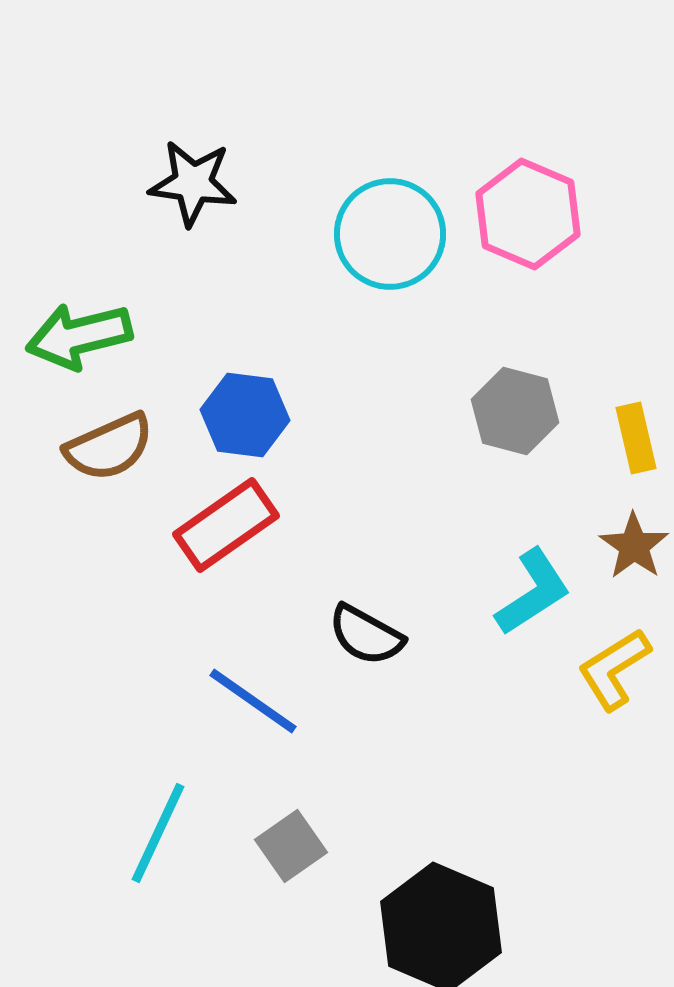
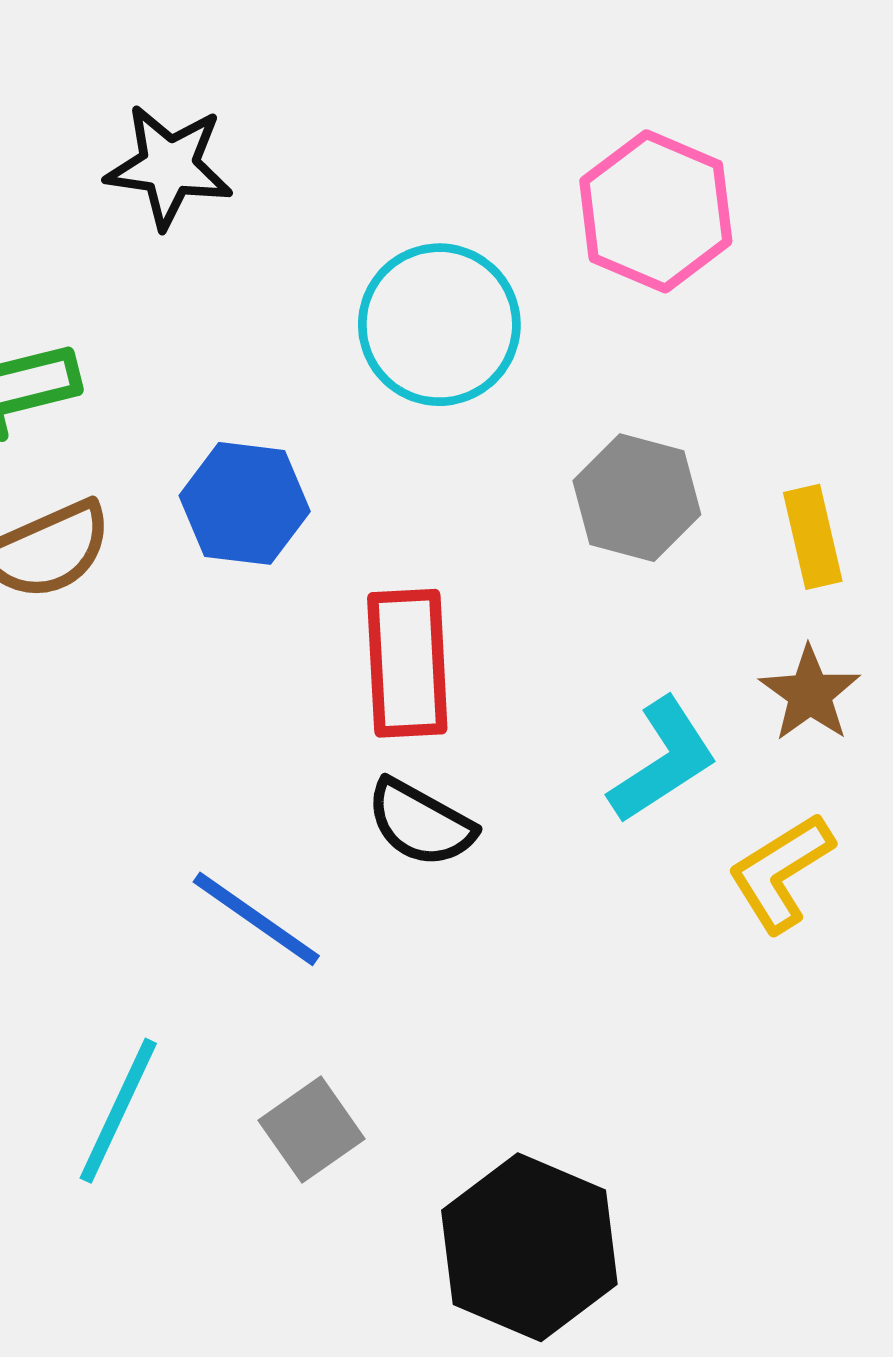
cyan circle: (390, 234) -> (439, 325), moved
red rectangle: (226, 525) -> (407, 663), moved, turned -58

